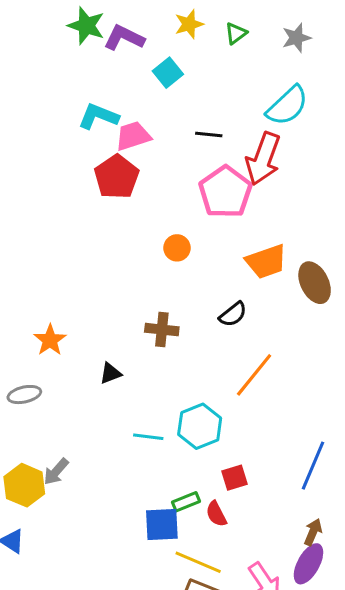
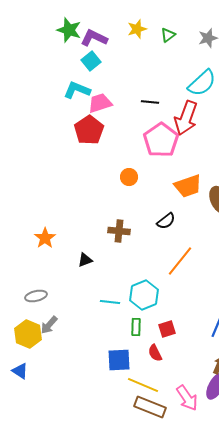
cyan square: (168, 73) -> (91, 61), moved
gray ellipse: (24, 395) -> (36, 296), moved
green rectangle: (186, 502) -> (136, 327), moved, turned -66

